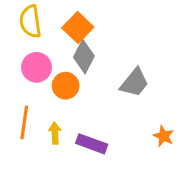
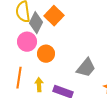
gray diamond: (84, 57) -> (36, 23), moved
gray trapezoid: (134, 83) -> (86, 68), moved

